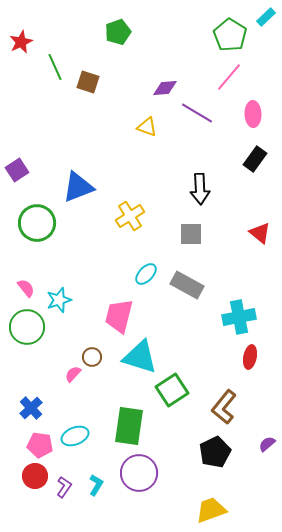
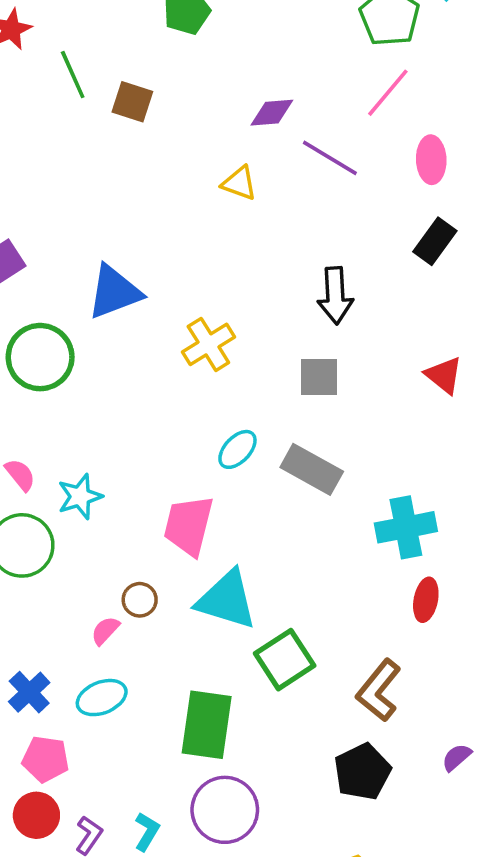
cyan ellipse: (75, 436) -> (102, 698), moved

